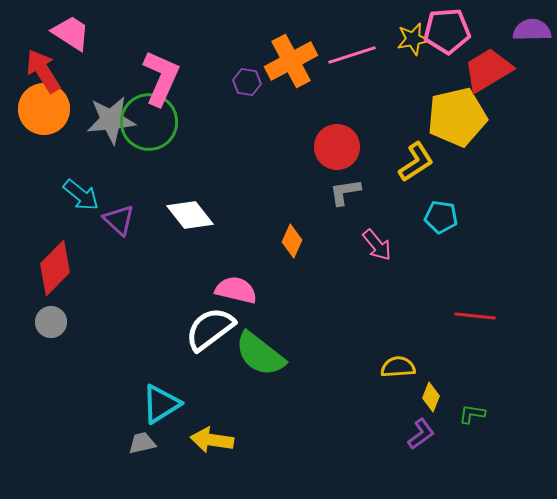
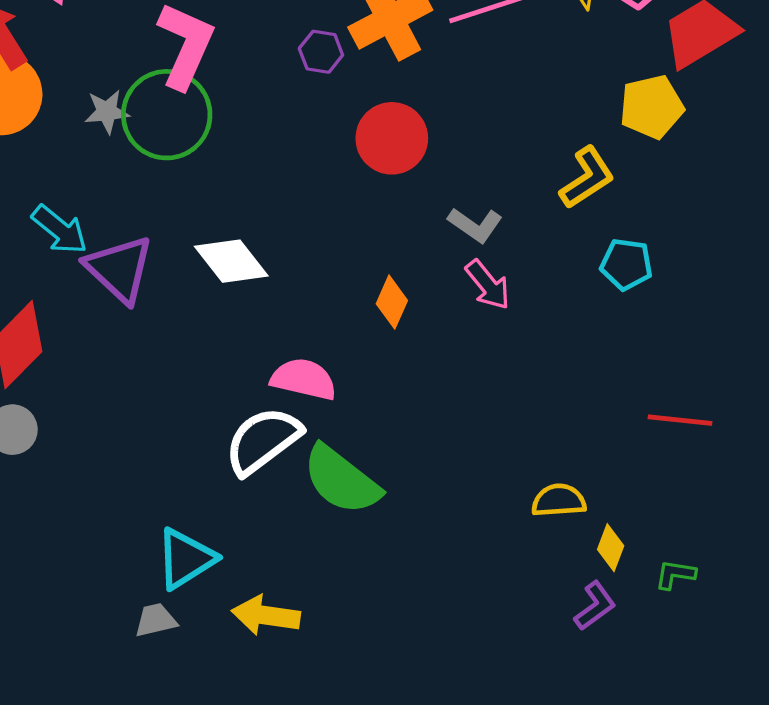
yellow pentagon: (457, 117) -> (652, 107), size x0.7
gray star: (111, 120) -> (107, 112), size x0.6
red circle: (337, 147) -> (392, 138), moved
gray L-shape: (345, 192) -> (475, 225), turned -136
purple triangle: (119, 220) -> (119, 269), size x1.4
pink arrow: (377, 245) -> (488, 285), moved

